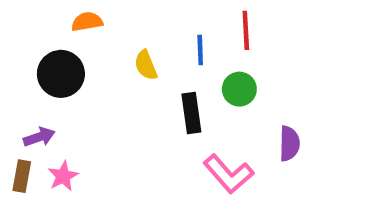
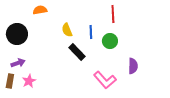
blue line: (200, 50) -> (91, 32), moved
black circle: (61, 74) -> (17, 34), moved
black rectangle: (191, 113) -> (77, 52), moved, turned -36

